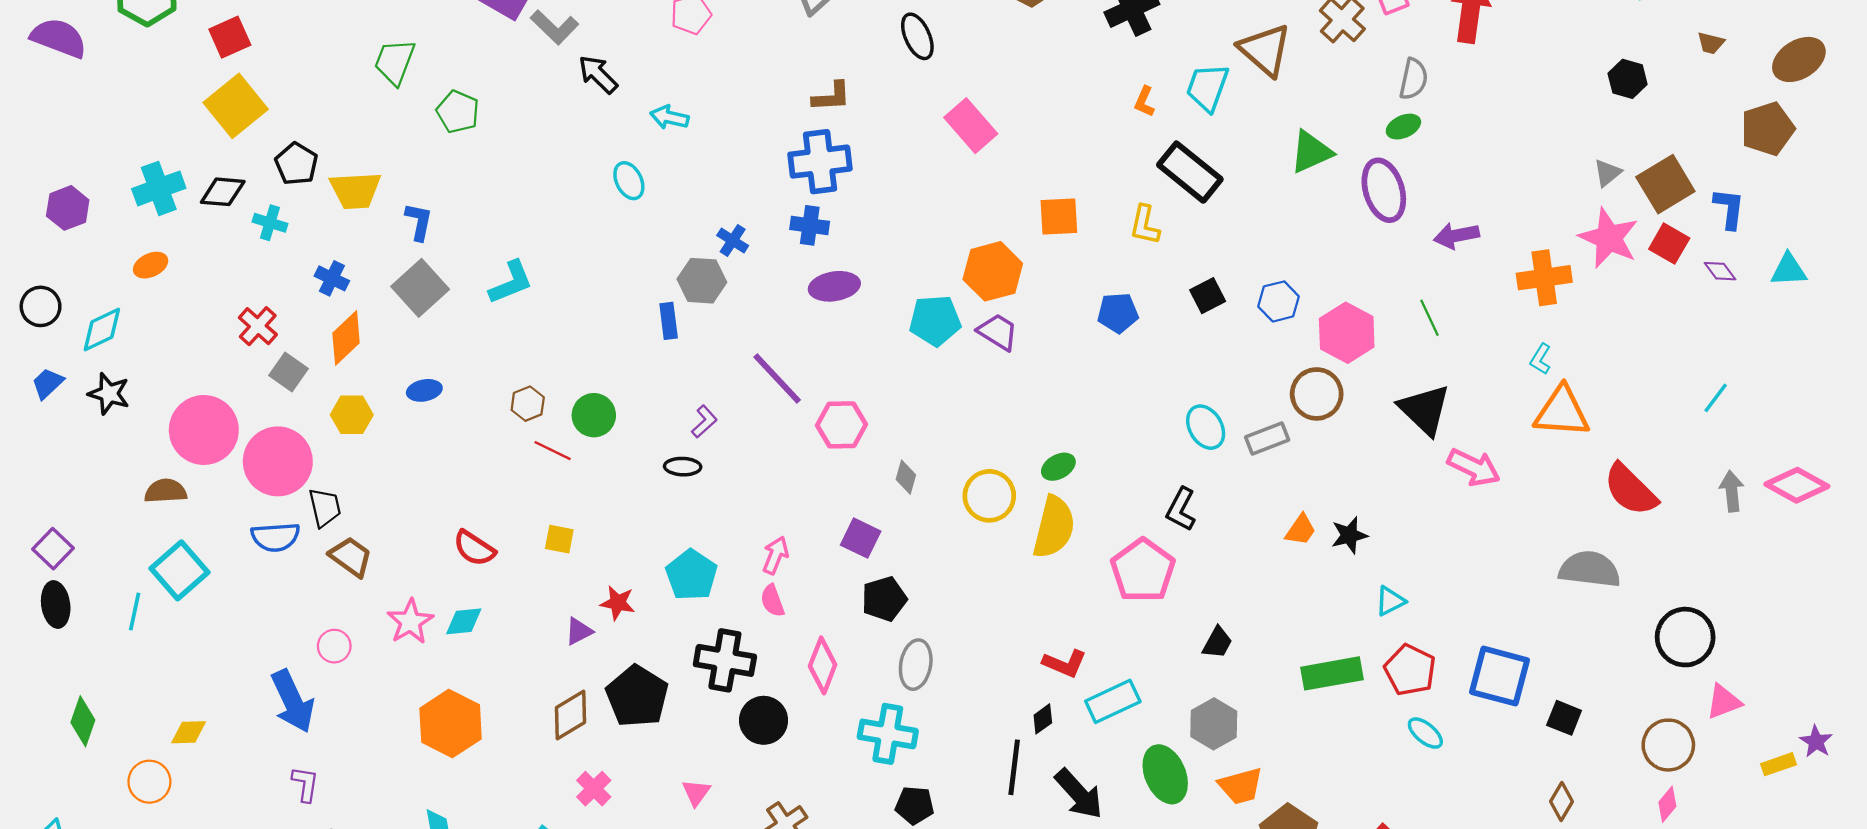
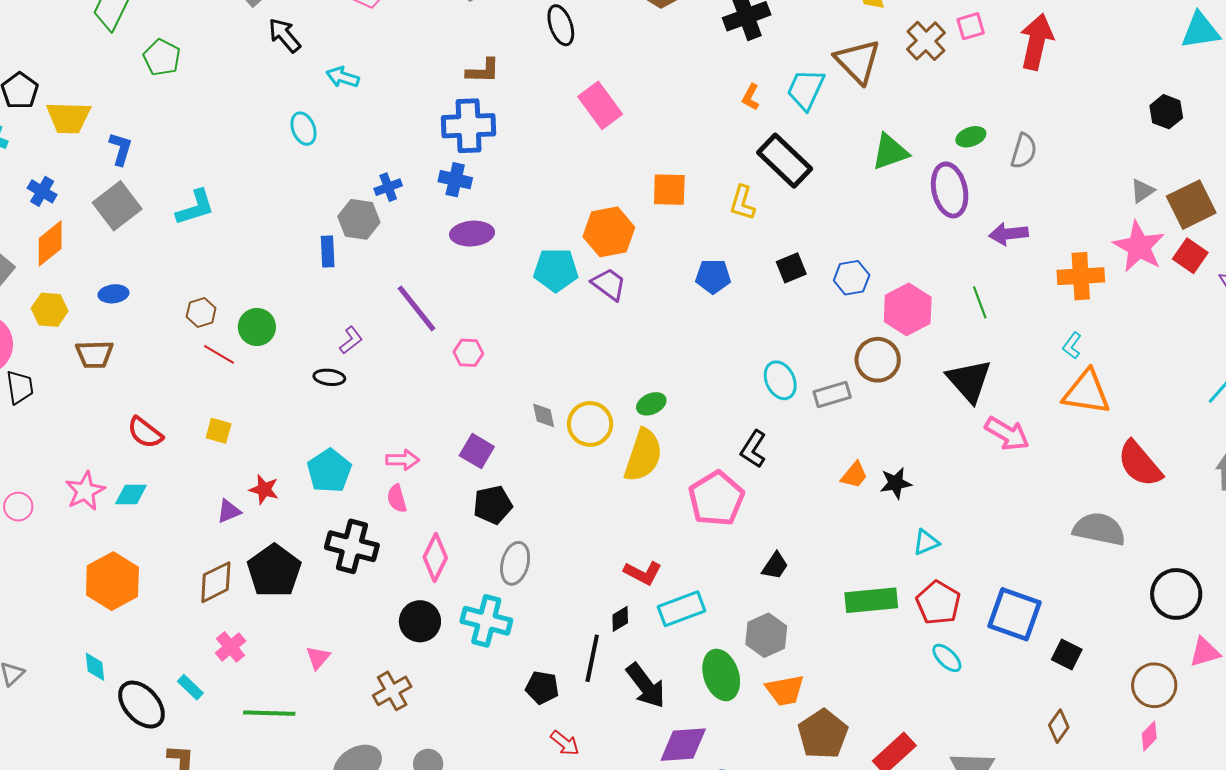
gray semicircle: (1414, 79) -> (1024, 151), moved
blue cross: (733, 241) -> (388, 187), turned 32
pink hexagon: (841, 425) -> (468, 353), size x0.7
gray diamond: (906, 477) -> (544, 415), moved, turned -32
pink arrow: (775, 555) -> (403, 460), turned 64
brown trapezoid: (351, 557) -> (94, 354), moved, turned 138
black circle: (764, 720) -> (420, 621), moved
black pentagon: (915, 805) -> (542, 688), moved

